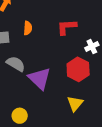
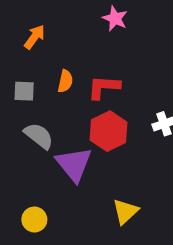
red L-shape: (67, 27) -> (104, 87), moved
red hexagon: (78, 69) -> (109, 131), moved

